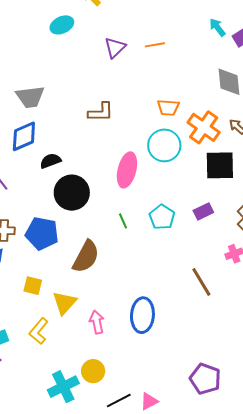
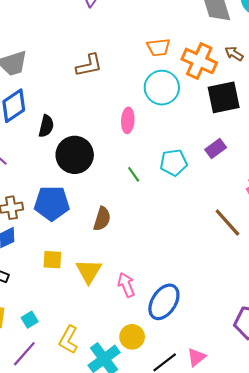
black semicircle: (50, 161) -> (46, 126), turned 135
pink ellipse: (127, 170) -> (128, 120), size x0.7
cyan pentagon: (162, 217) -> (174, 163), turned -30
brown semicircle: (86, 257) -> (102, 219), size x0.7
blue ellipse: (142, 315) -> (164, 302), moved, turned 40
yellow L-shape: (39, 331) -> (68, 340), moved

